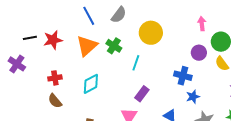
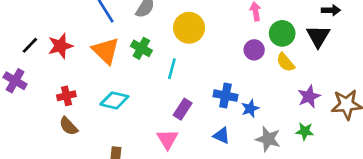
black line: (30, 38) -> (30, 45), turned -32
orange triangle: (87, 46) -> (106, 51), turned -30
blue cross: (183, 76) -> (225, 96), moved
cyan diamond: (91, 84) -> (114, 100), turned 45

